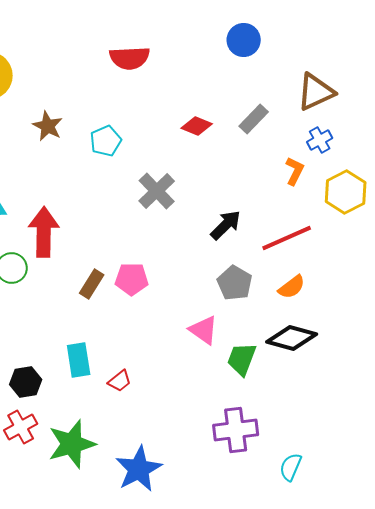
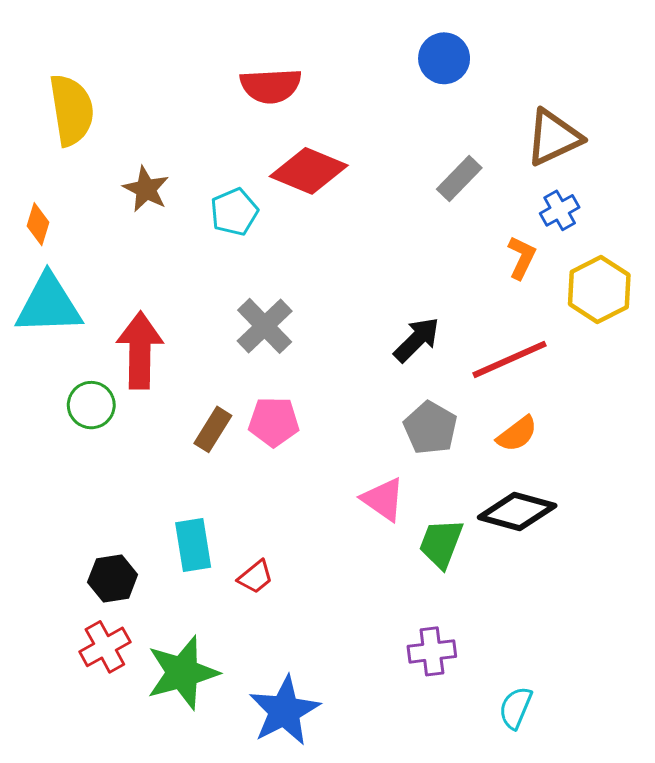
red diamond: (197, 126) -> (309, 171), moved, size x1.6
gray cross: (157, 191) -> (265, 326), moved
purple cross: (236, 430) -> (432, 651), size x0.7

